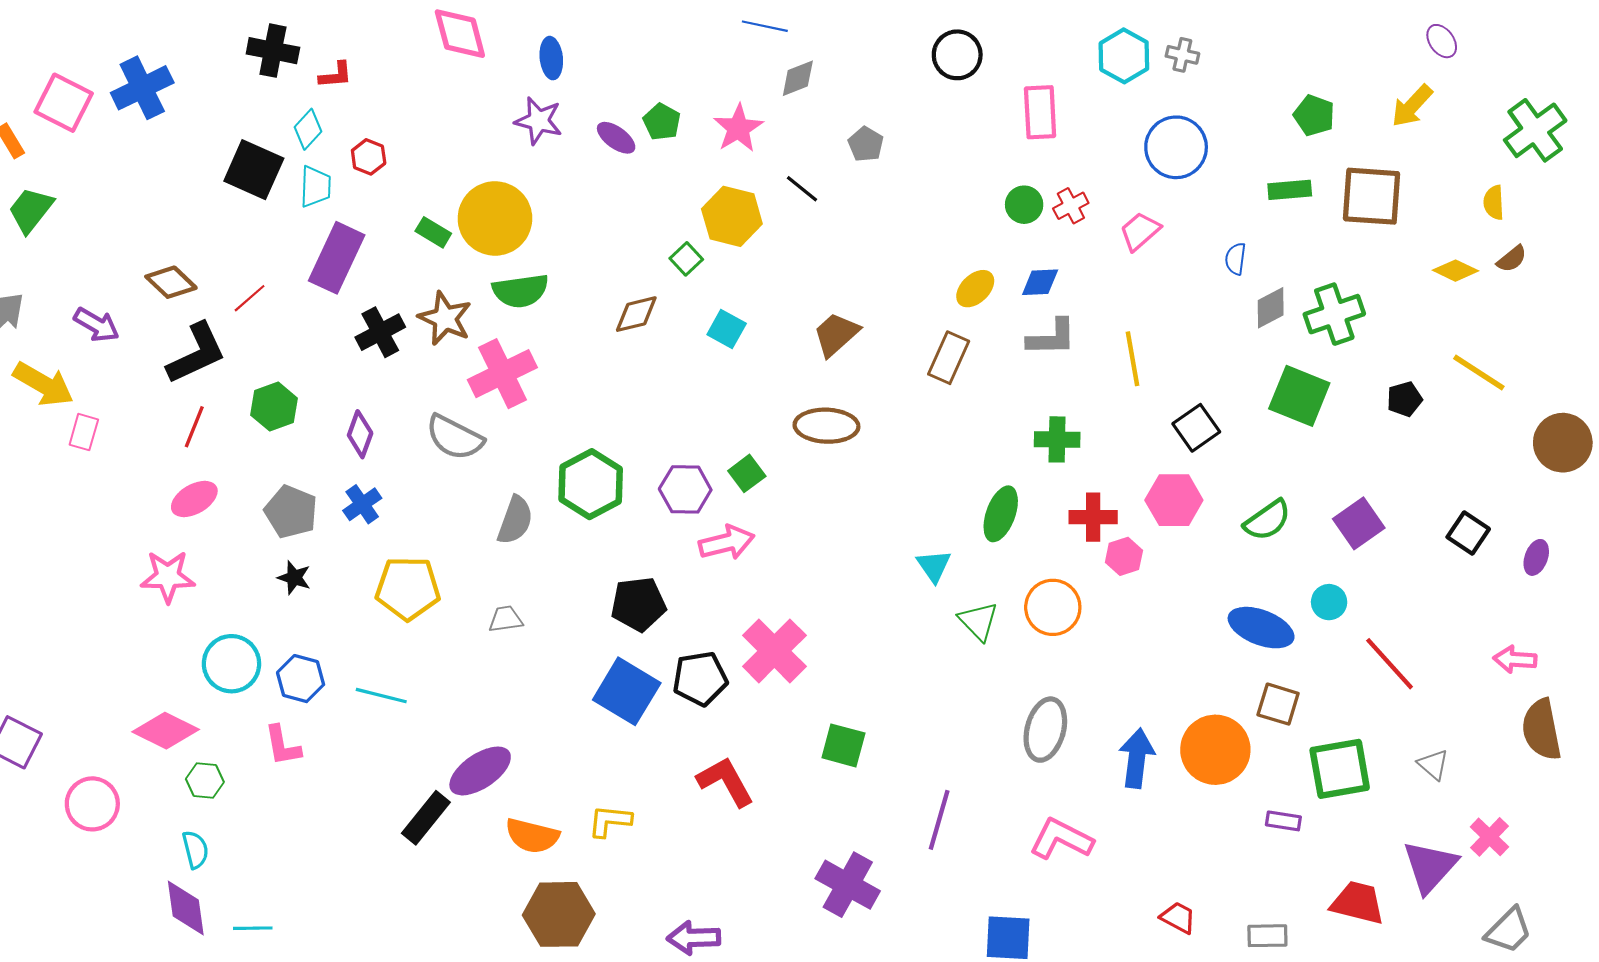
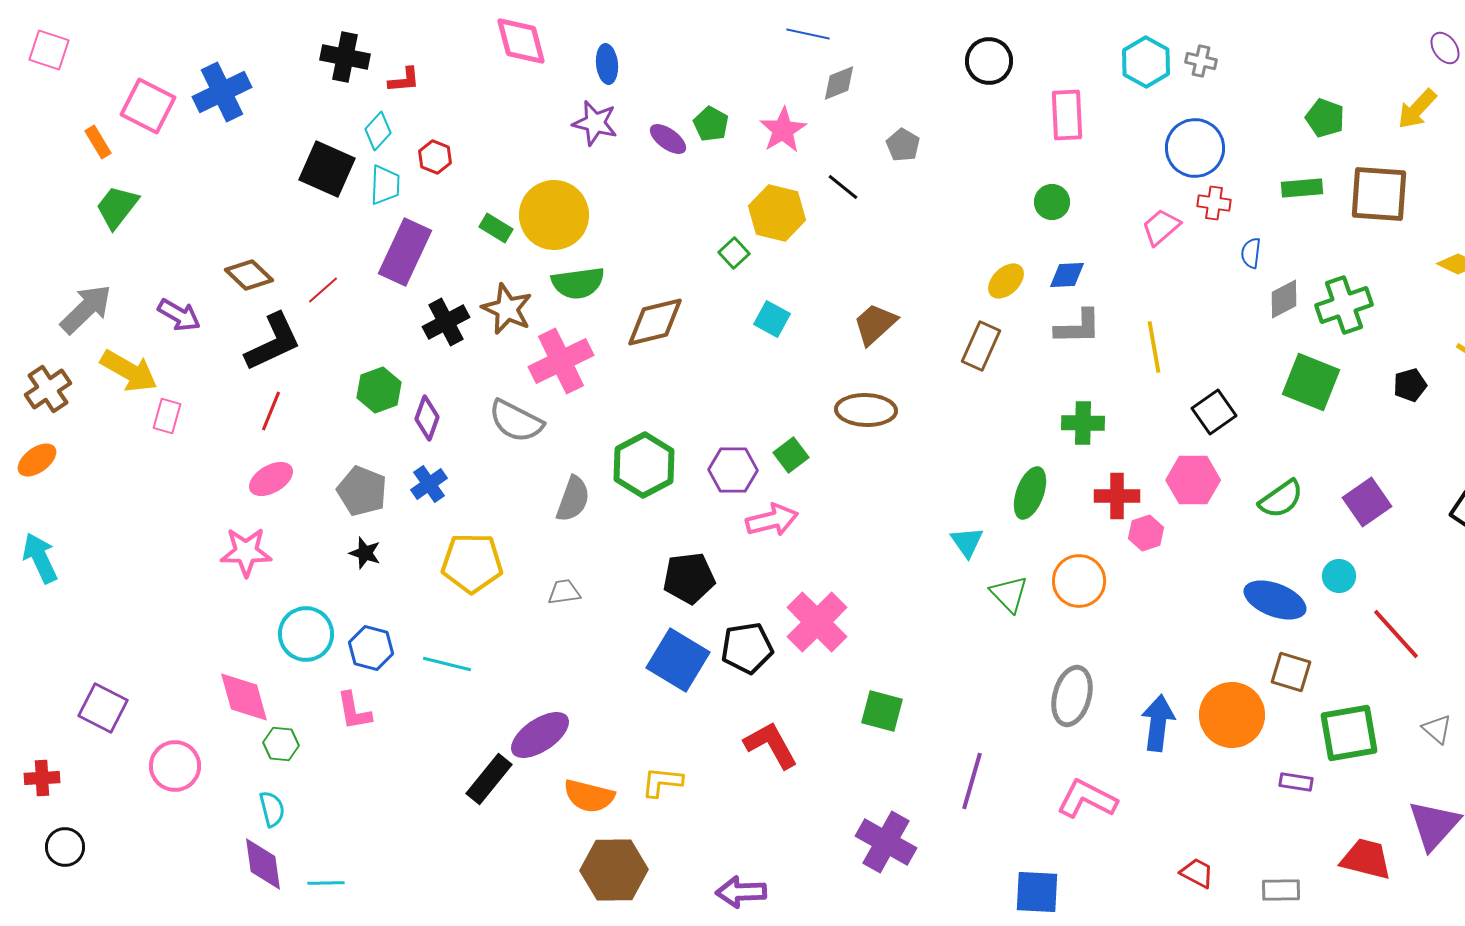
red cross: (1071, 206) -> (1214, 203), moved, turned 36
brown diamond: (636, 314) -> (655, 322), moved, size x1.4
green hexagon: (274, 407) -> (379, 390), moved
pink diamond: (166, 731) -> (244, 697), turned 48

